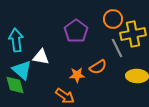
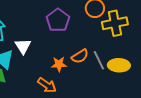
gray line: (117, 48) -> (99, 60), moved
white triangle: (41, 57) -> (23, 46), turned 48

